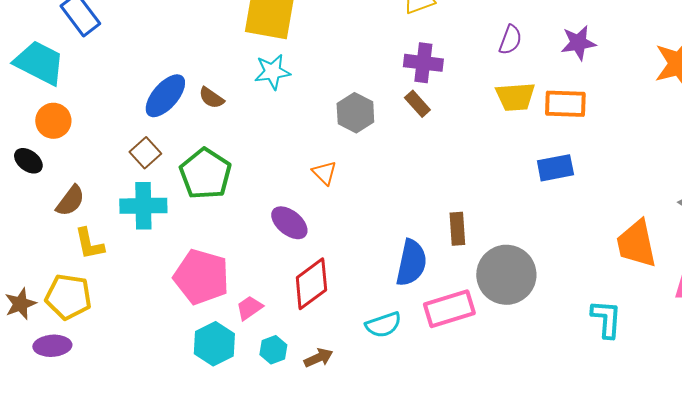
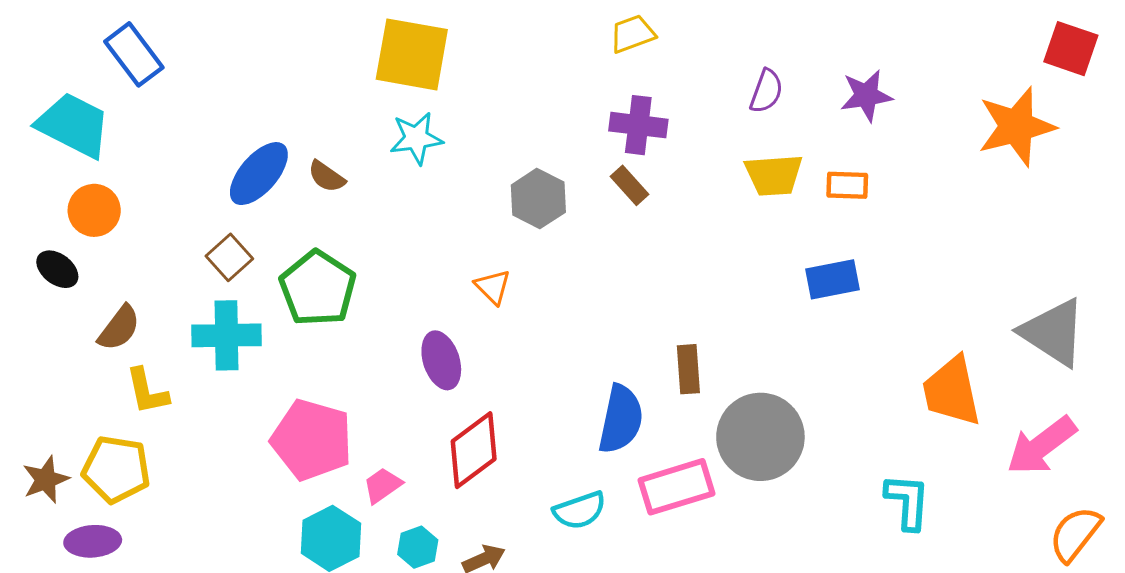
orange rectangle: (565, 104) -> (847, 185), size x0.7
purple ellipse: (289, 223) -> (441, 360), turned 33

